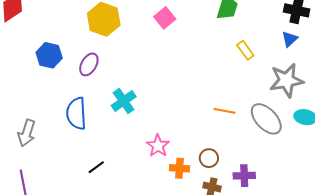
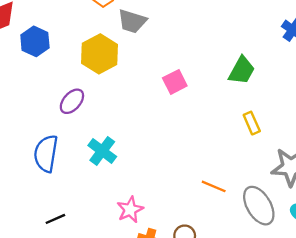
pink square: (165, 18) -> (175, 82), moved
blue hexagon: (49, 55) -> (35, 41), moved
cyan cross: (124, 101) -> (102, 151), turned -30

